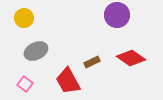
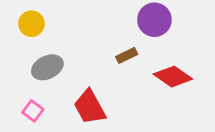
brown rectangle: (92, 62) -> (127, 55), moved

